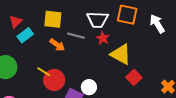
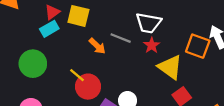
orange square: (127, 15) -> (198, 46), moved
yellow square: (53, 19) -> (78, 16), moved
cyan rectangle: (25, 35) -> (49, 29), moved

